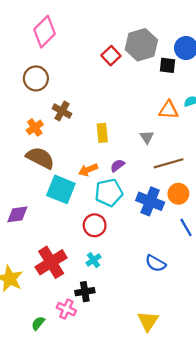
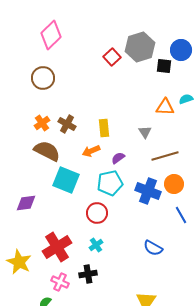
brown cross: (62, 111) -> (67, 124), moved
orange arrow: (88, 170) -> (91, 151), moved
pink cross: (66, 309) -> (60, 282), moved

